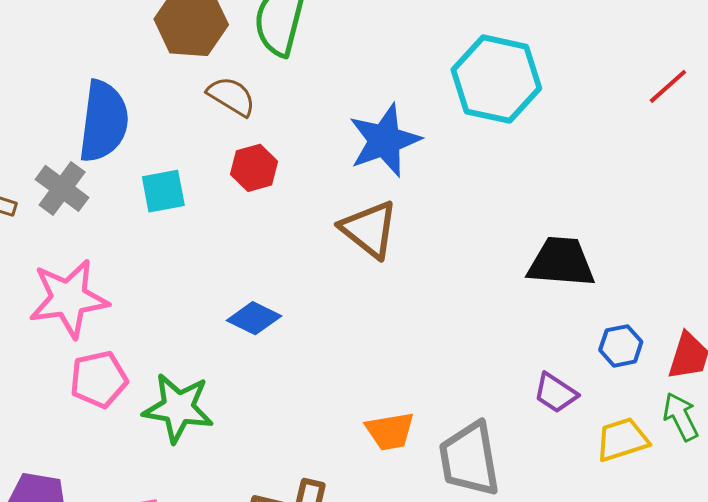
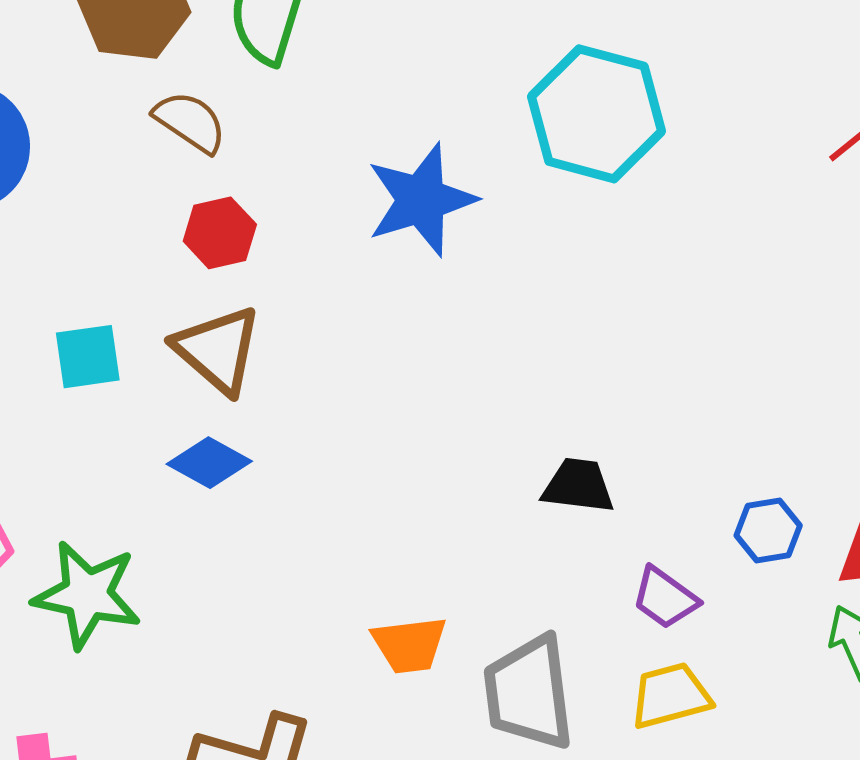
cyan square: (163, 191) -> (88, 357), moved
brown triangle: (369, 229) -> (218, 350), moved
black trapezoid: (561, 262) -> (578, 486), moved, size x0.7
yellow trapezoid: (622, 440) -> (670, 696), moved

